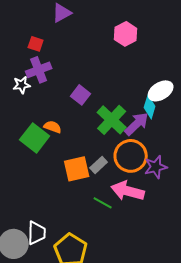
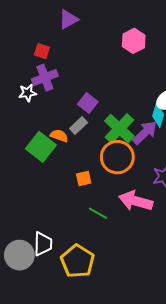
orange circle: (131, 156) -> (117, 157), moved
gray rectangle: (99, 165) -> (79, 125), moved
orange square: (77, 169) -> (84, 179), size x0.6
green line: (103, 203) -> (98, 213), moved

